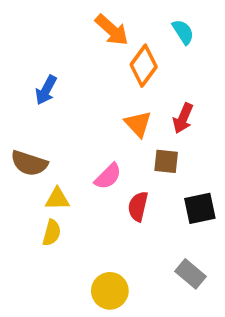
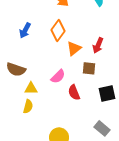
orange diamond: (144, 66) -> (58, 30), moved
orange triangle: (138, 124) -> (74, 48), turned 35
red semicircle: (138, 206) -> (74, 92), turned -35

